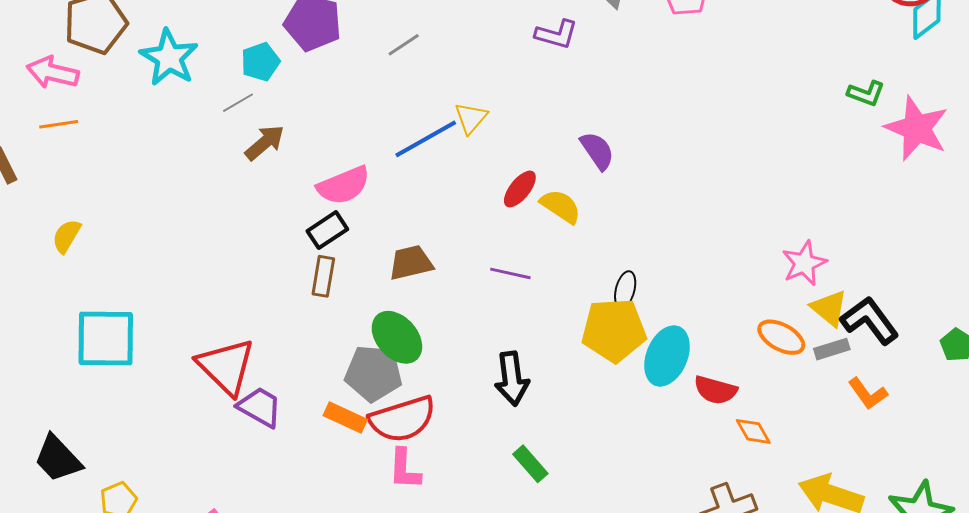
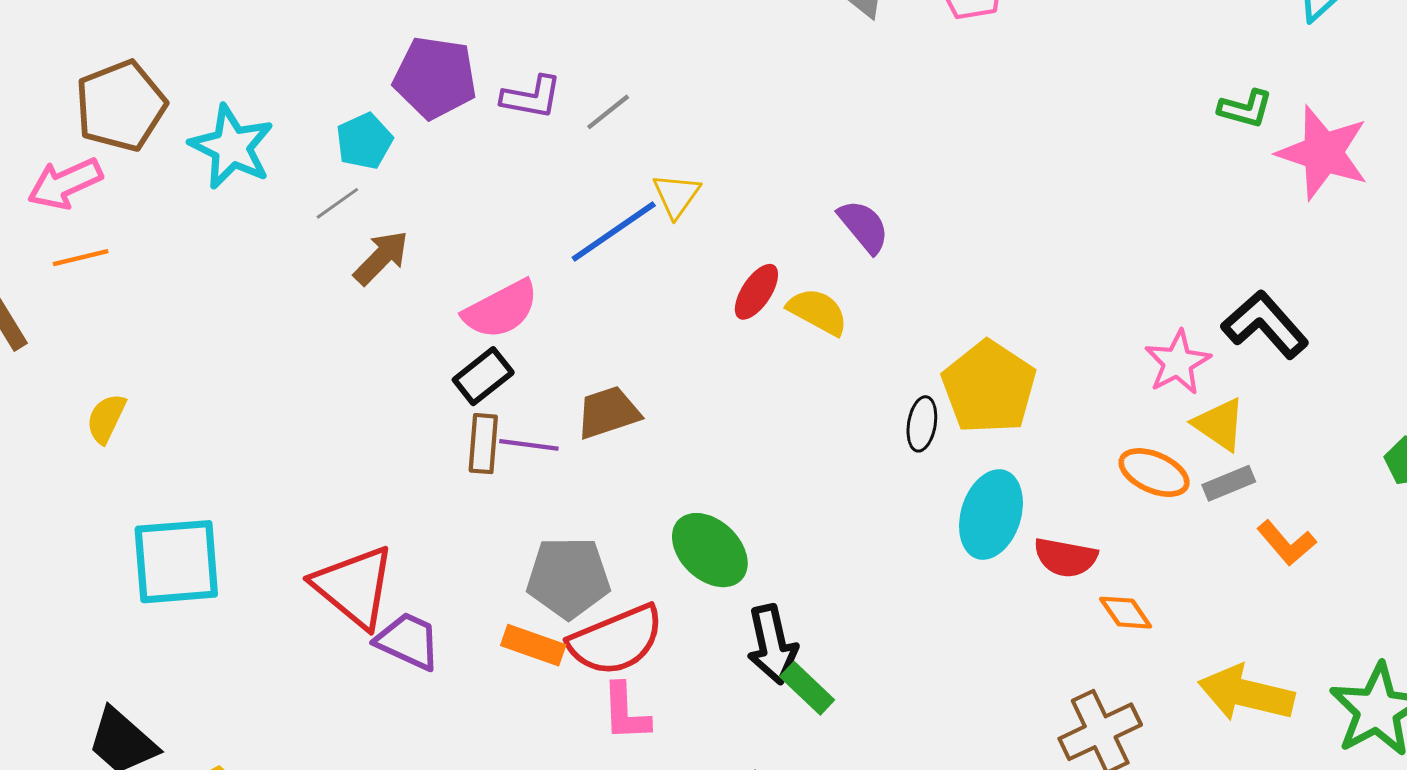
purple L-shape: (556, 34) -> (531, 97), moved
gray line: (404, 45) -> (608, 112), moved
pink arrow: (53, 72) -> (65, 183), turned -33
purple line: (510, 273) -> (529, 445), moved
black L-shape: (870, 320) -> (1265, 325), moved
yellow pentagon: (614, 330) -> (989, 387), moved, turned -30
green ellipse: (397, 337) -> (710, 550), moved
black arrow: (512, 379) -> (772, 644), moved

